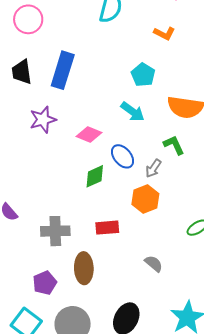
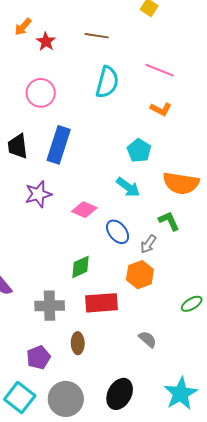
pink circle: (28, 19) -> (41, 93), moved
green diamond: (95, 176) -> (80, 267), moved
red rectangle: (107, 228) -> (101, 303), size x1.4
brown ellipse: (84, 268) -> (78, 343), size x0.7

